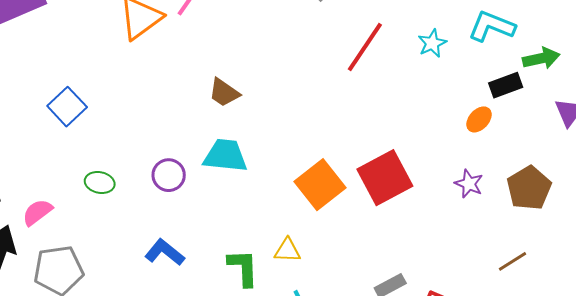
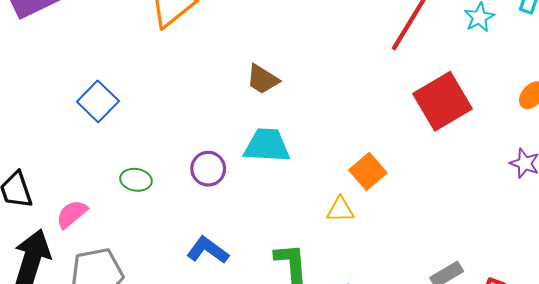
red square: (385, 178) -> (442, 101), moved
orange square: (320, 185) -> (368, 171), size x0.7
yellow triangle: (287, 250) -> (340, 210), moved

